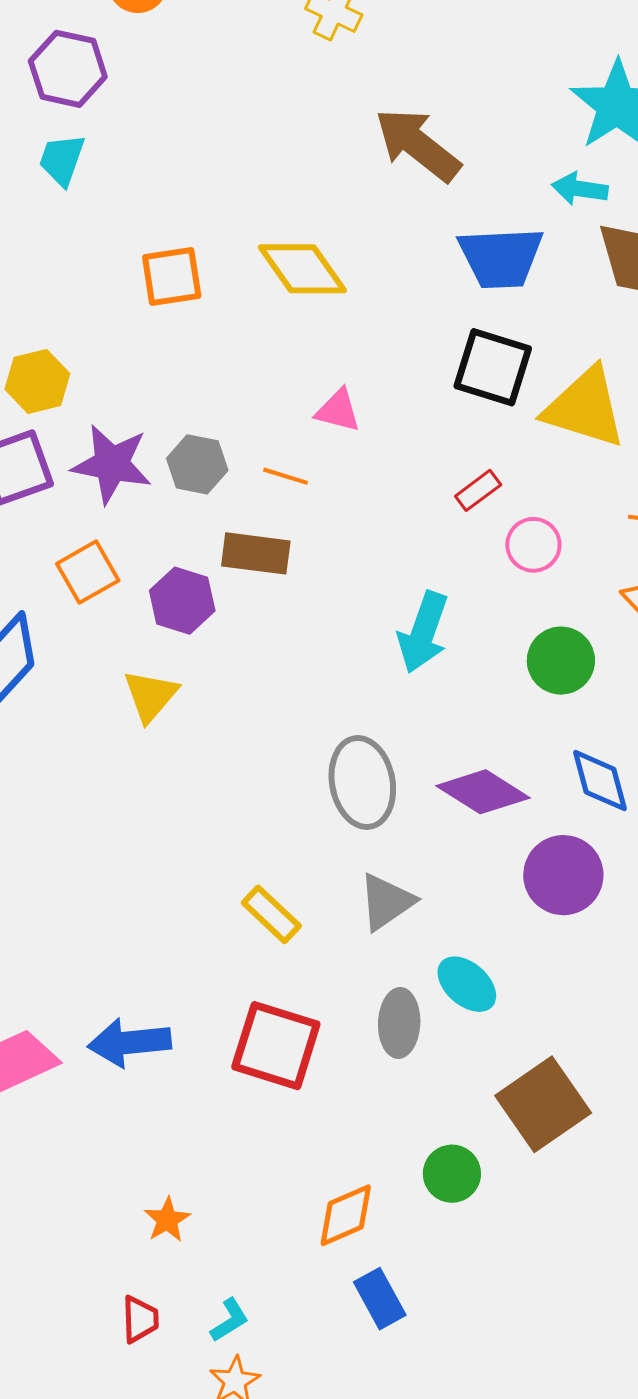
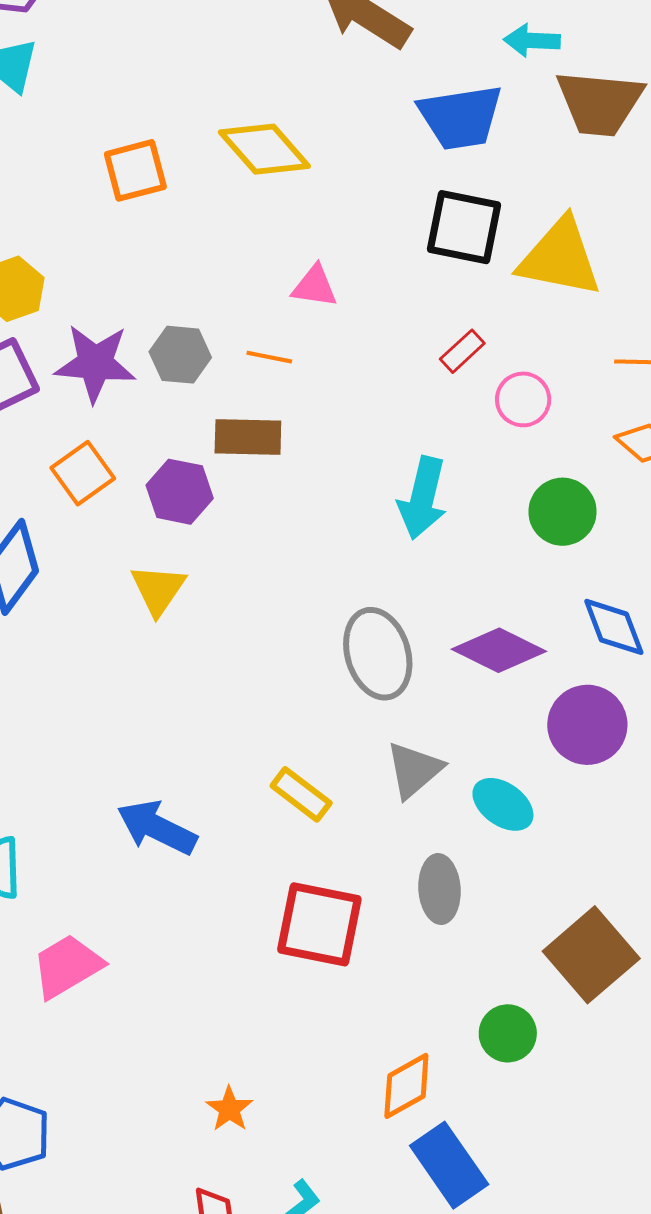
cyan ellipse: (467, 984) -> (503, 804), moved
blue arrow: (129, 1042) -> (157, 828), moved, turned 38
blue rectangle: (380, 1299) -> (449, 1165), size x1.4

